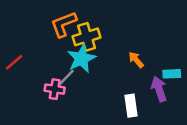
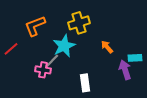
orange L-shape: (64, 24) -> (35, 26), moved
yellow cross: (87, 37) -> (79, 23), moved
white rectangle: (131, 106) -> (85, 83), moved

